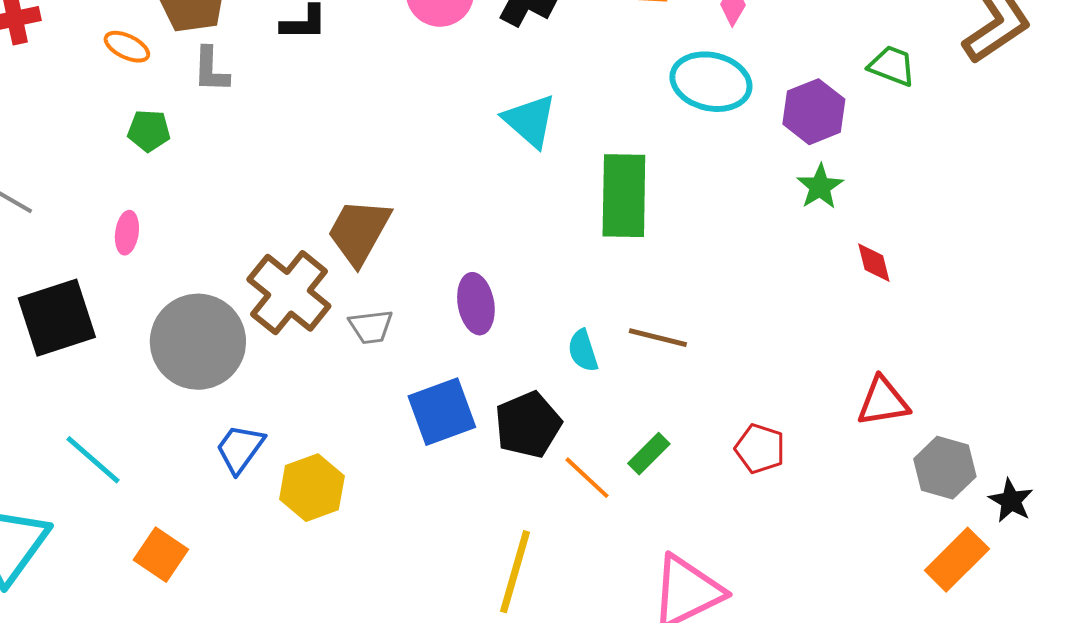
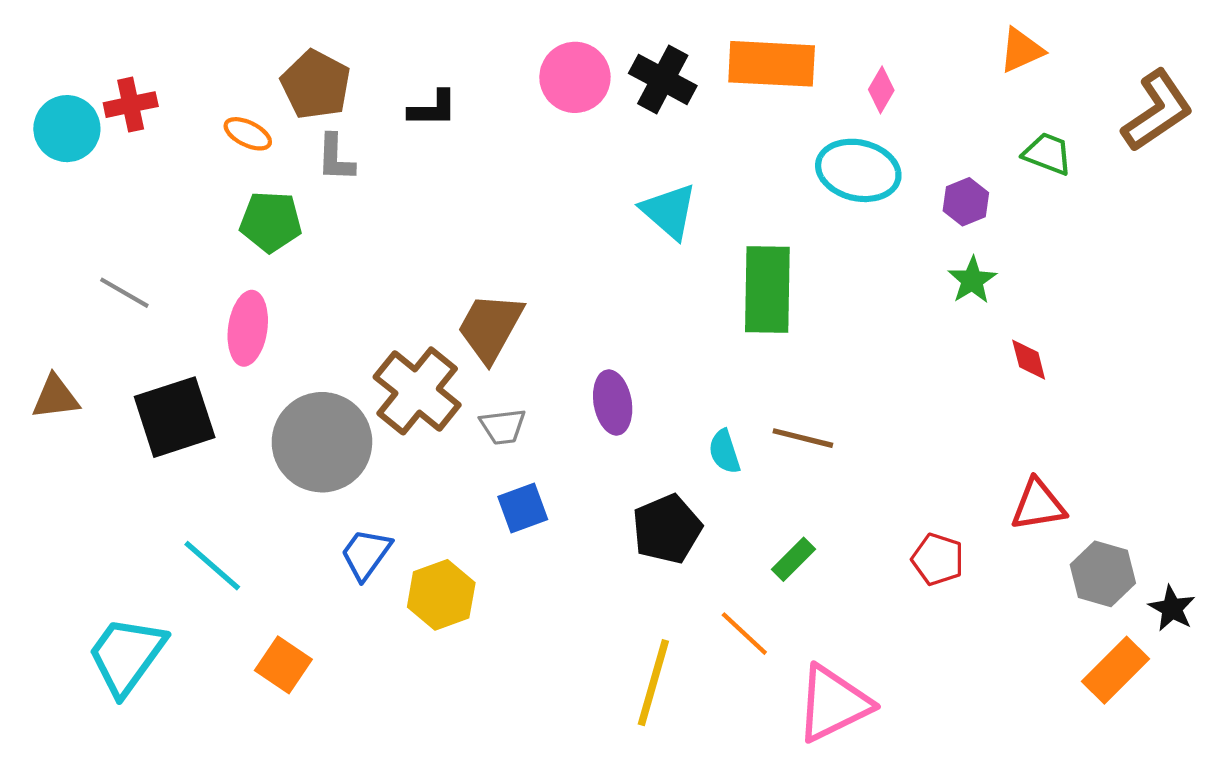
purple hexagon: (814, 112) -> (966, 202), size x0.7
green pentagon: (149, 131) -> (271, 222), size x1.4
pink ellipse: (127, 233) -> (248, 328), size x1.6
blue square: (442, 412) -> (523, 508), moved, size x0.7
red pentagon: (760, 449) -> (938, 559), moved
orange line: (587, 478) -> (744, 634), moved

